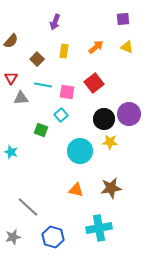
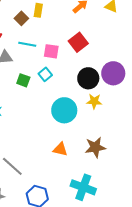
yellow rectangle: (64, 51) -> (38, 10), moved
green square: (41, 130) -> (23, 80), moved
cyan cross: (99, 228) -> (83, 187), turned 30

